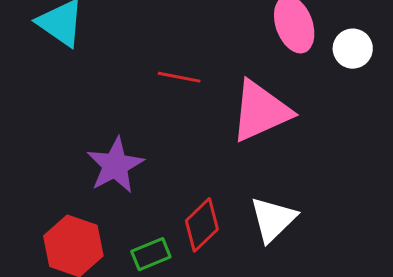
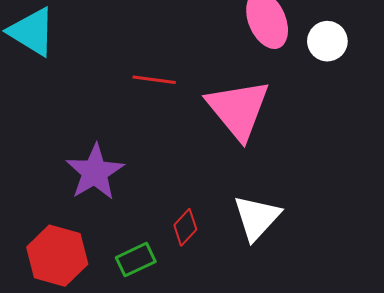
pink triangle: (261, 111) -> (238, 109), turned -42
red diamond: (202, 225) -> (185, 227), size x0.7

